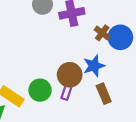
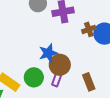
brown cross: (102, 33) -> (89, 29), turned 32
blue star: (94, 66) -> (48, 53), moved

